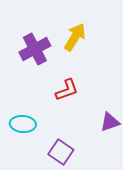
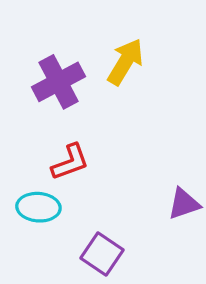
red L-shape: (67, 90) -> (70, 162), moved

